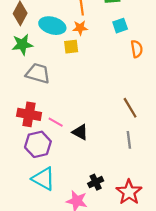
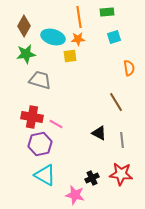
orange semicircle: (137, 49) -> (129, 68), moved
brown line: (130, 108) -> (116, 102), moved
black triangle: (80, 132) -> (99, 133), moved
red star: (129, 192) -> (121, 174), moved, turned -30

